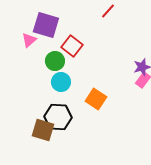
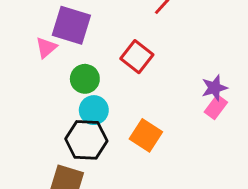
red square: (72, 46) -> (137, 57), moved
black hexagon: (58, 117) -> (86, 140), moved

